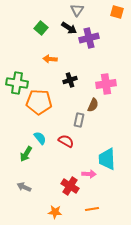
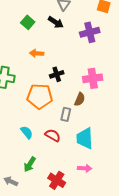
purple cross: (89, 38) -> (90, 32), moved
orange pentagon: (39, 102) -> (40, 96), moved
green arrow: (26, 154) -> (30, 164), moved
cyan trapezoid: (107, 159) -> (85, 138), moved
pink arrow: (89, 174) -> (85, 168), moved

